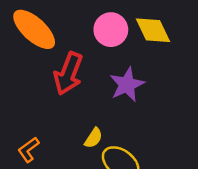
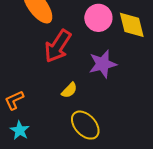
yellow semicircle: (93, 138) -> (69, 90), moved

